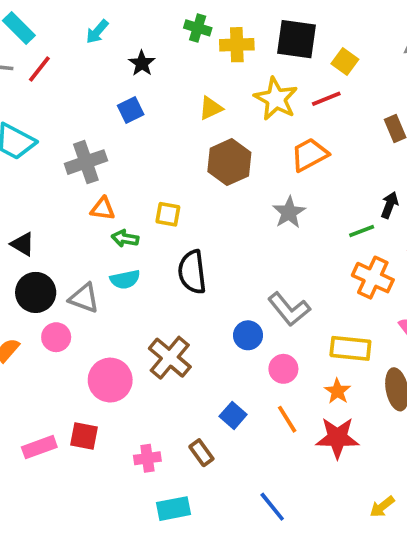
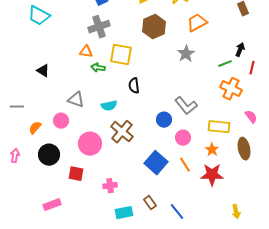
gray cross: (86, 162) -> (99, 27), moved
yellow square: (168, 214) -> (121, 55), size x1.6
black semicircle: (192, 272) -> (134, 86), size x0.7
cyan semicircle: (125, 279) -> (109, 106), moved
black circle: (36, 292) -> (49, 155), moved
blue square: (233, 415) -> (156, 163), size x1.6
pink rectangle: (39, 447) -> (52, 205), moved
brown rectangle: (201, 453) -> (150, 203), moved
yellow arrow: (382, 507) -> (236, 212), turned -64

